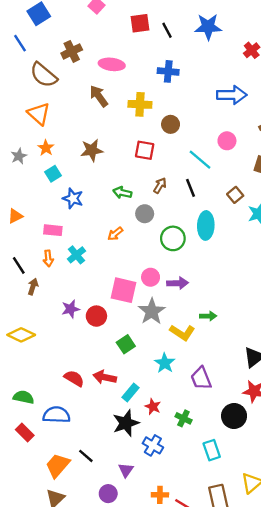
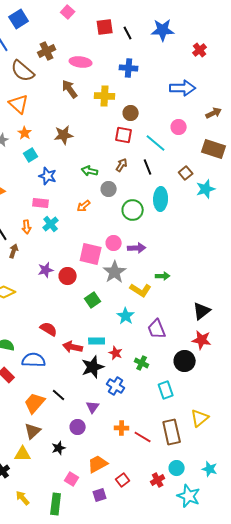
red square: (145, 150) -> (124, 135), moved
pink rectangle: (53, 230) -> (41, 203), moved
red arrow: (105, 377) -> (73, 347), moved
cyan rectangle: (131, 392) -> (97, 341), turned 49

